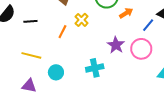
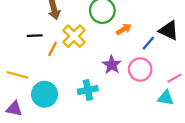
yellow cross: (82, 20) -> (74, 36), size x1.5
black line: (30, 21) -> (35, 36), moved
cyan circle: (56, 72) -> (44, 94), size x1.5

